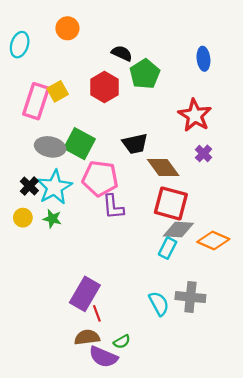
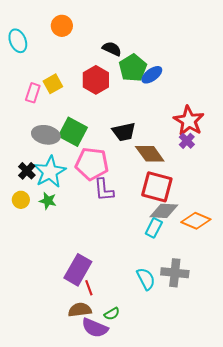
cyan ellipse: (20, 45) -> (18, 41), turned -40
blue ellipse: (203, 59) -> (152, 75), moved, turned 60
pink rectangle: (36, 101) -> (33, 93), size x0.6
red star: (195, 115) -> (189, 121), moved

